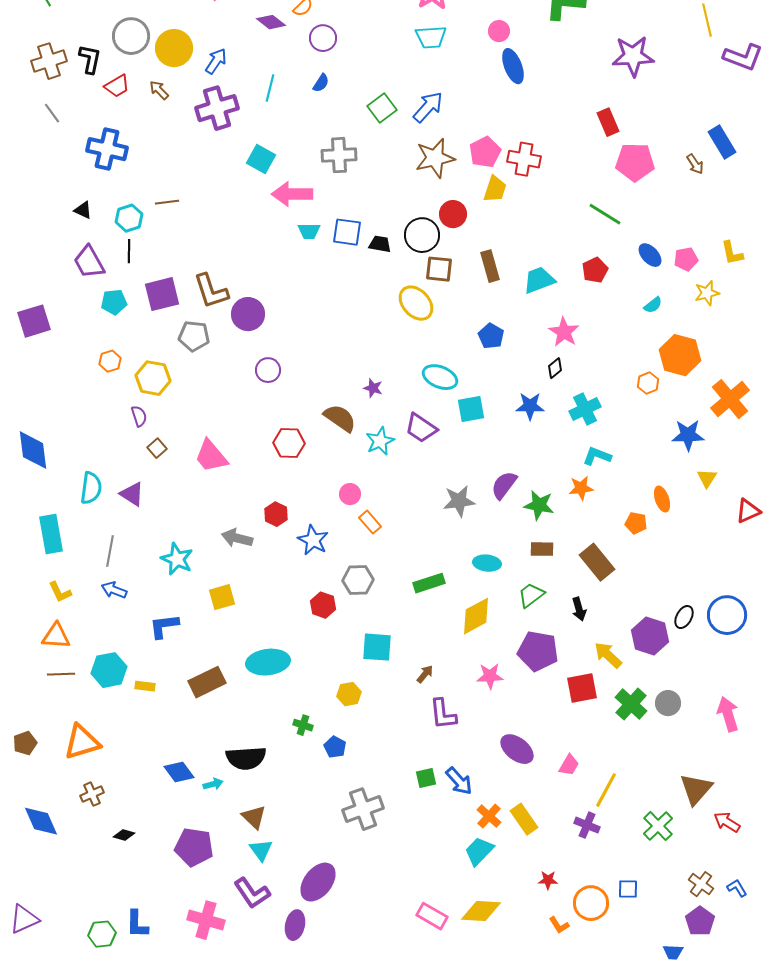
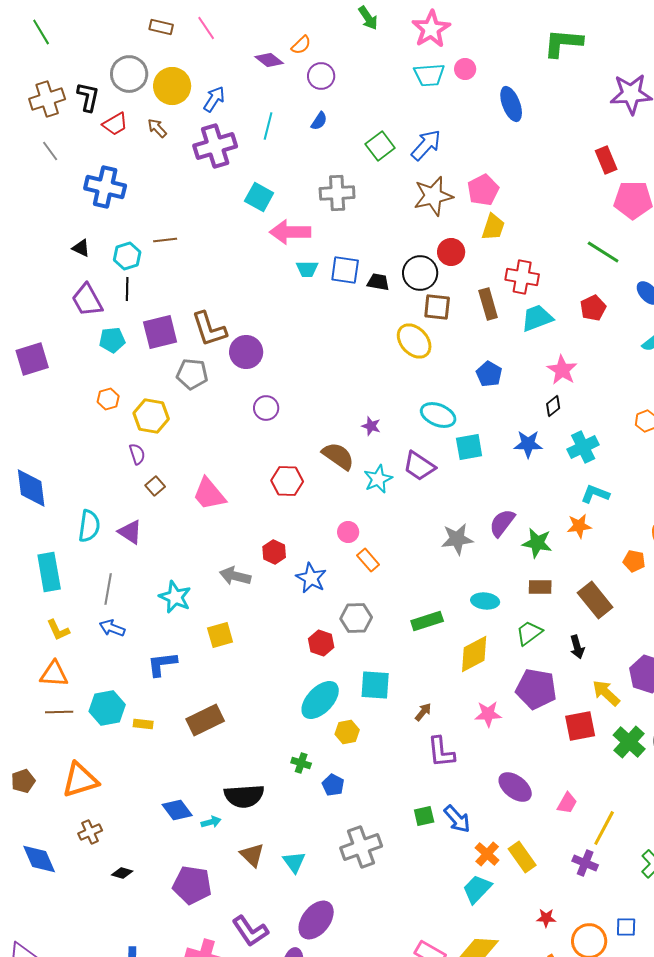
pink circle: (499, 31) -> (465, 69), moved
red cross: (524, 159) -> (522, 277), moved
cyan ellipse: (268, 662) -> (320, 700), moved, turned -39
cyan triangle: (261, 850) -> (294, 862), moved

